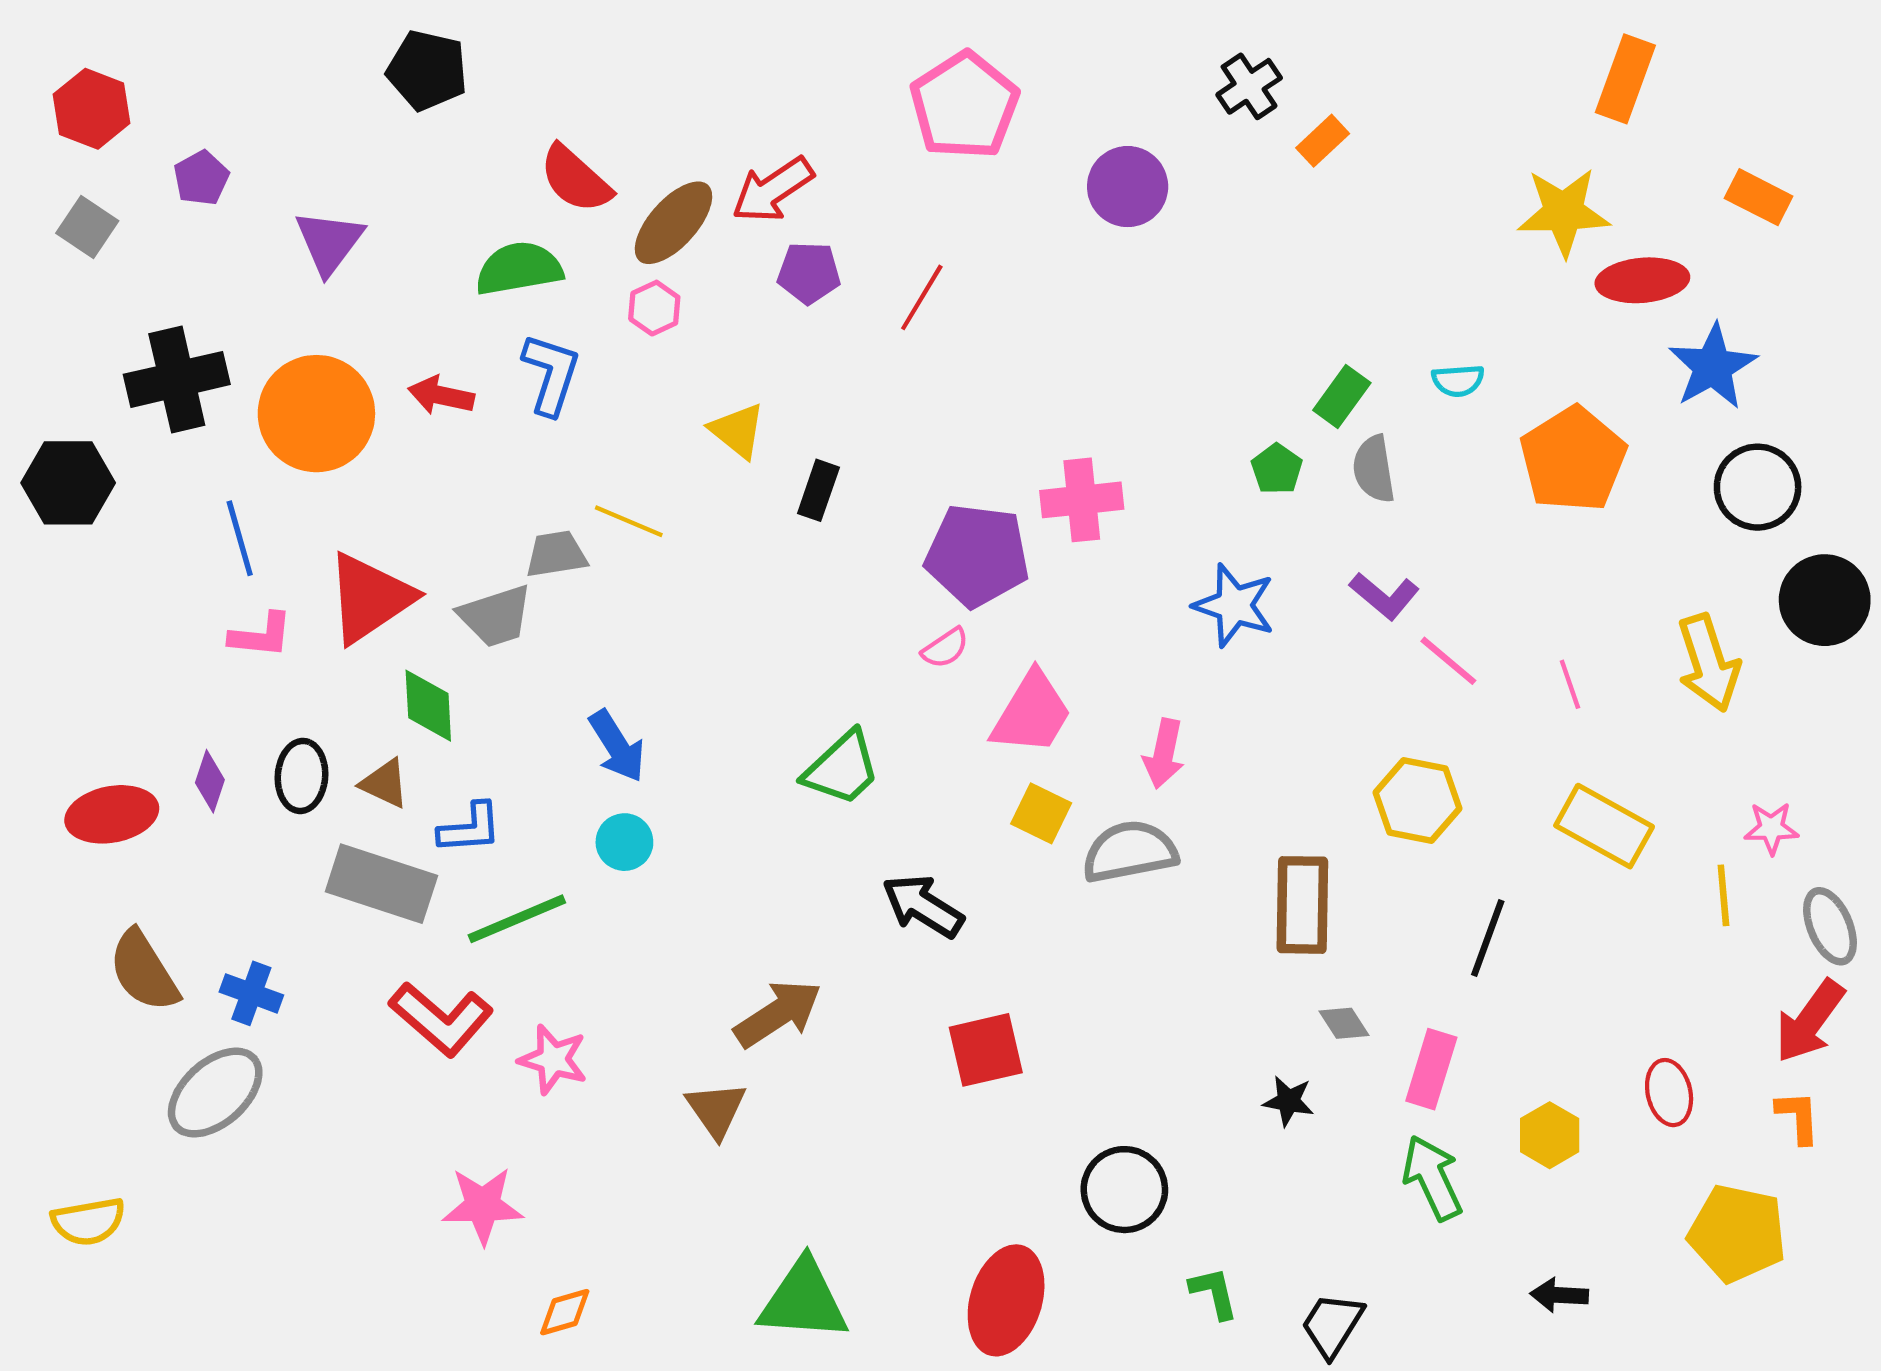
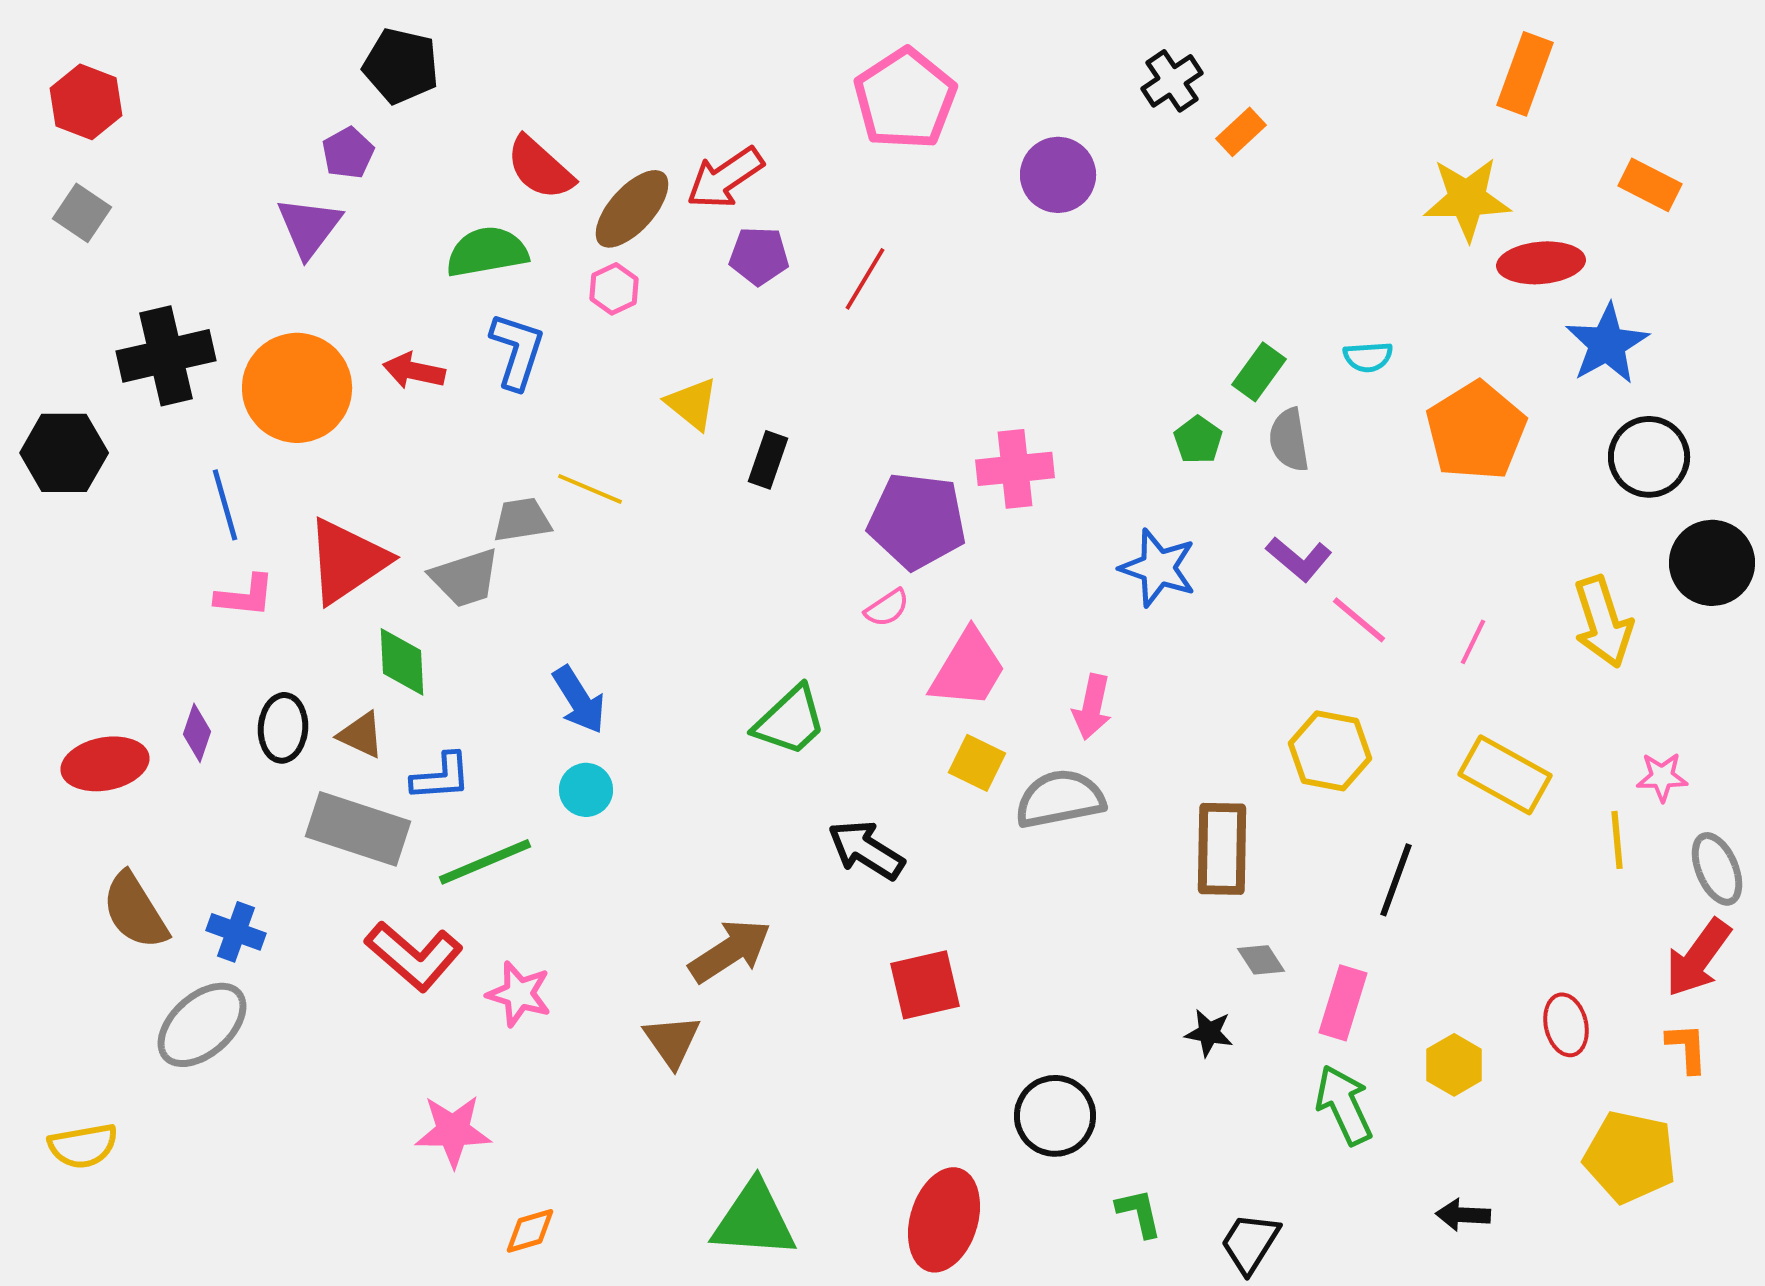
purple pentagon: (201, 178) -> (348, 153), moved
pink line: (1570, 684) -> (1473, 642), turned 45

